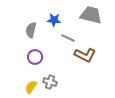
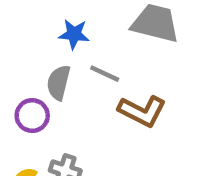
gray semicircle: (31, 30) -> (59, 83), moved

